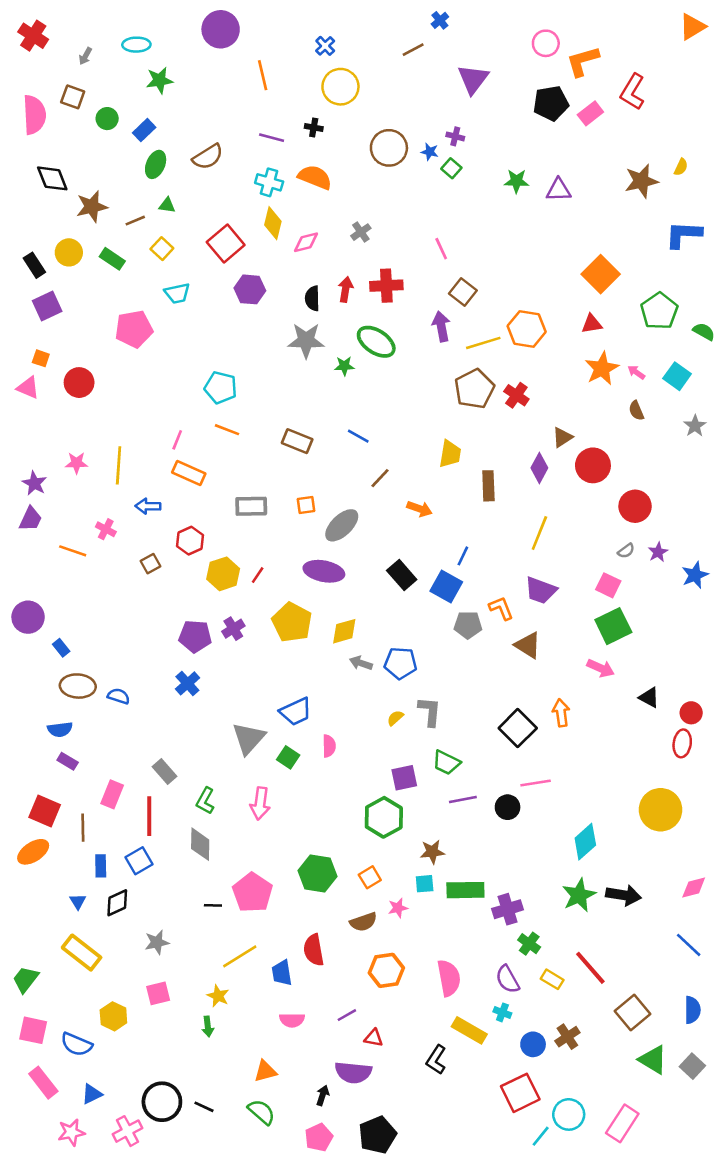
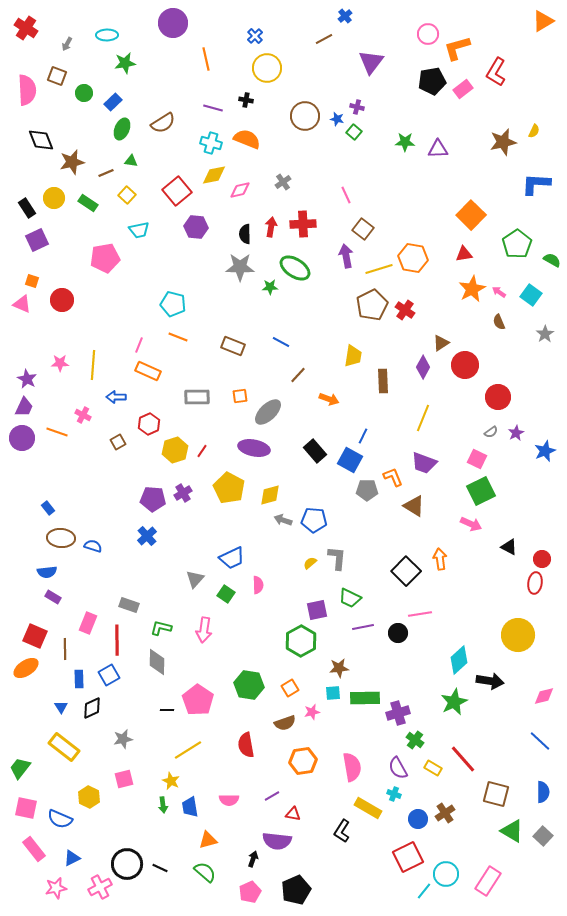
yellow diamond: (273, 223) -> (214, 175), turned 65
purple circle: (28, 617) -> (22, 438), moved
gray triangle: (249, 738) -> (195, 579), size x0.7
gray rectangle: (164, 771) -> (129, 605), turned -30
green L-shape: (205, 801) -> (161, 628), turned 75
black arrow: (624, 895) -> (490, 681), moved
blue trapezoid: (282, 973) -> (190, 807), moved
brown square: (632, 1012) -> (496, 794), turned -36

